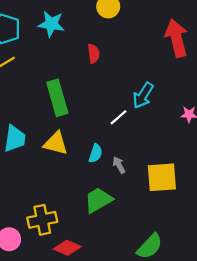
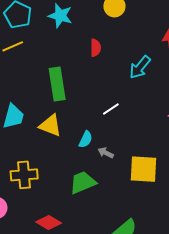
cyan arrow: (143, 95) -> (140, 67), moved
gray arrow: (119, 165) -> (106, 153), turned -42
yellow cross: (42, 220) -> (24, 175), moved

